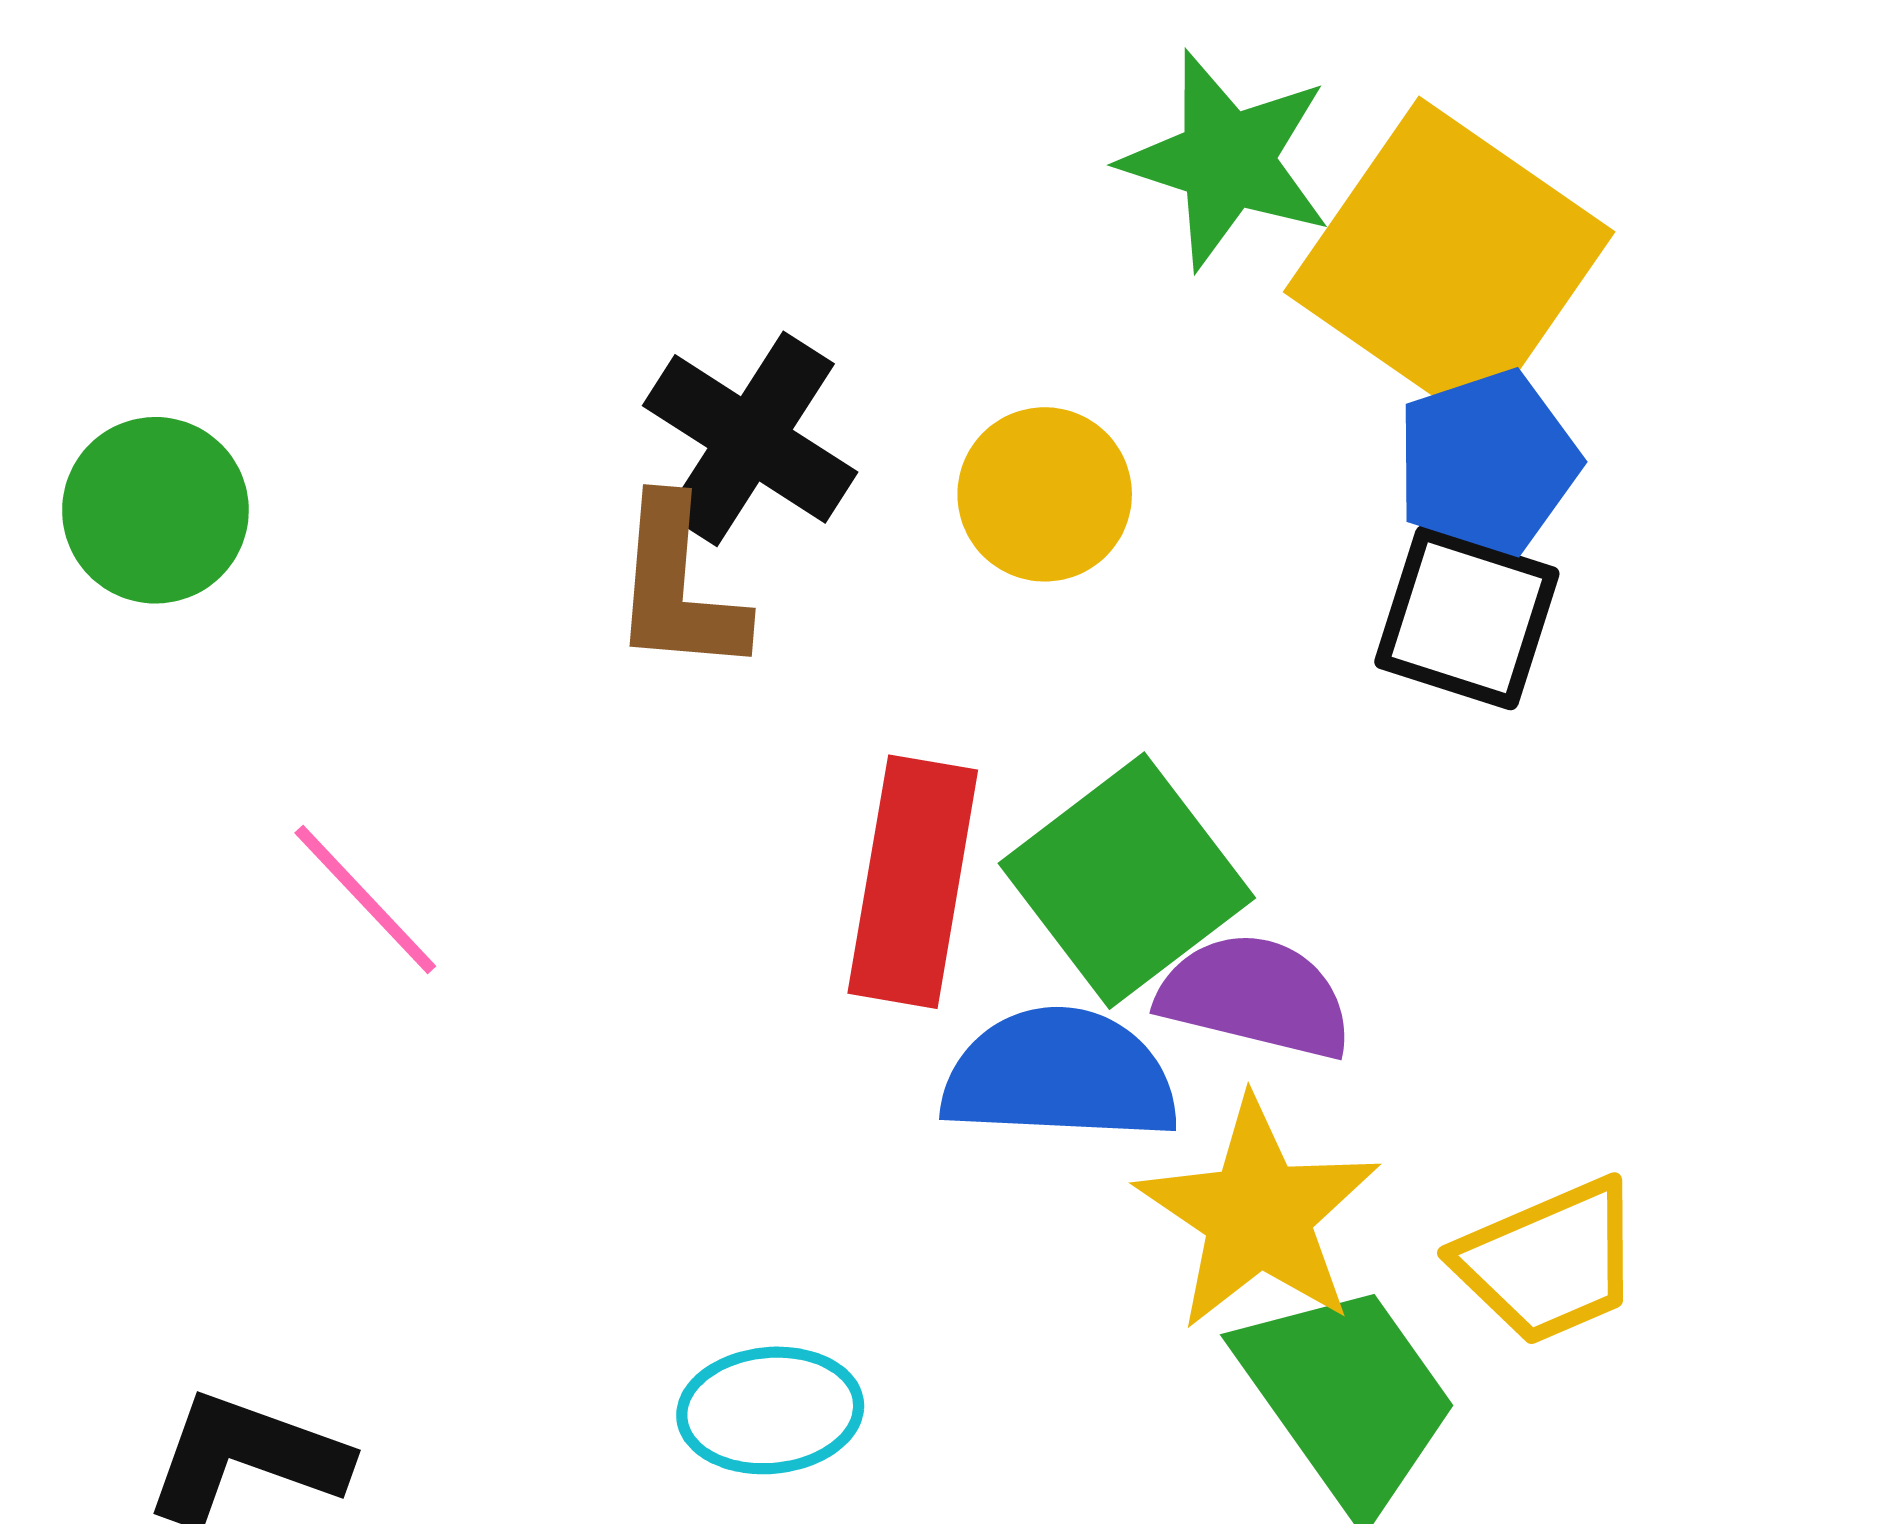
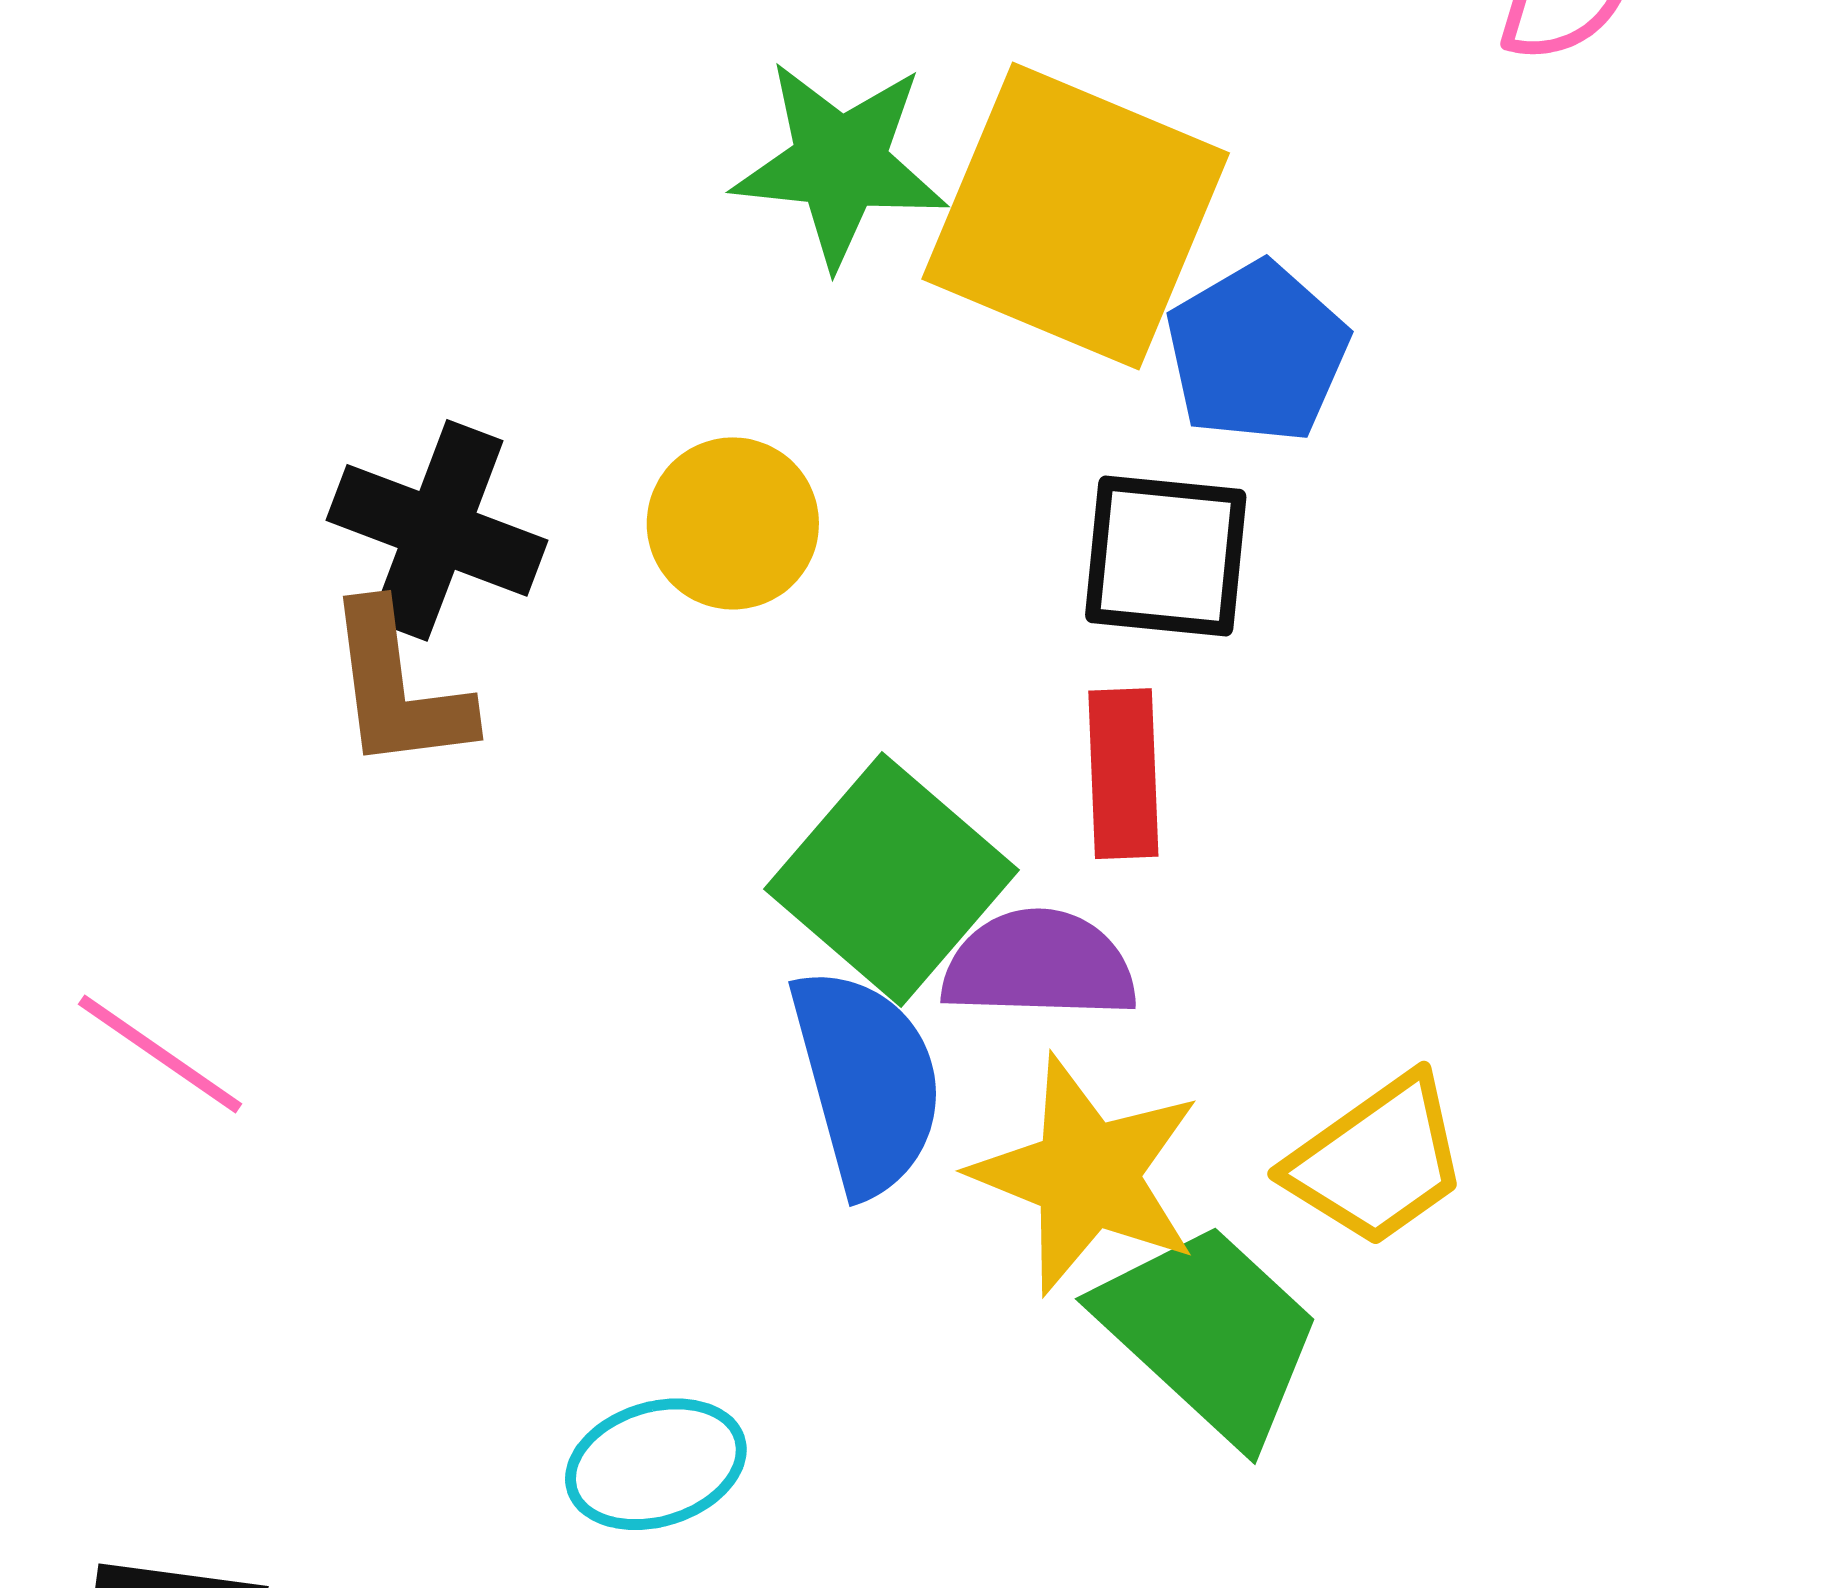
blue pentagon: (1487, 463) -> (1257, 352), moved
red rectangle: (913, 882) -> (1123, 774), moved, size x0.7
blue semicircle: (1060, 1075) -> (867, 1081), turned 84

